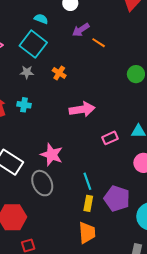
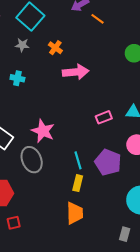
pink arrow: (82, 109) -> (76, 72), moved
purple pentagon: (117, 199) -> (108, 162), moved

